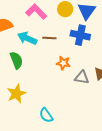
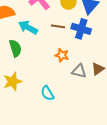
brown line: (49, 38) -> (58, 26), moved
cyan semicircle: (46, 115) -> (47, 93), moved

